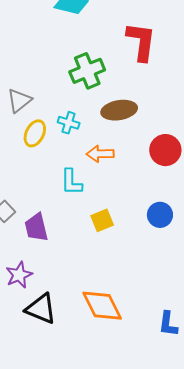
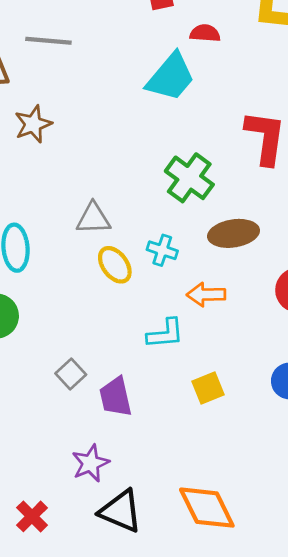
green cross: (87, 71) -> (189, 178), turned -32
gray triangle: (19, 100) -> (93, 218), turned 36
yellow ellipse: (35, 133) -> (115, 265), turned -64
cyan L-shape: (71, 182) -> (165, 334), turned -96

